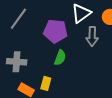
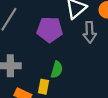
green semicircle: (60, 58) -> (57, 70), moved

